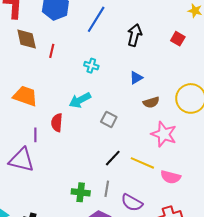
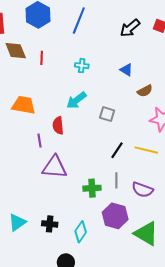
black arrow: (135, 35) -> (130, 28), moved, turned -135
blue triangle: (136, 78) -> (126, 70), turned -48
purple triangle: (21, 160) -> (55, 167), moved

